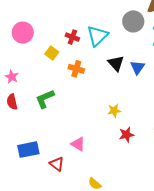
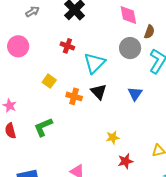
pink circle: (23, 33) -> (18, 46), moved
red cross: (72, 37) -> (67, 46), moved
black triangle: (116, 63) -> (99, 92), moved

